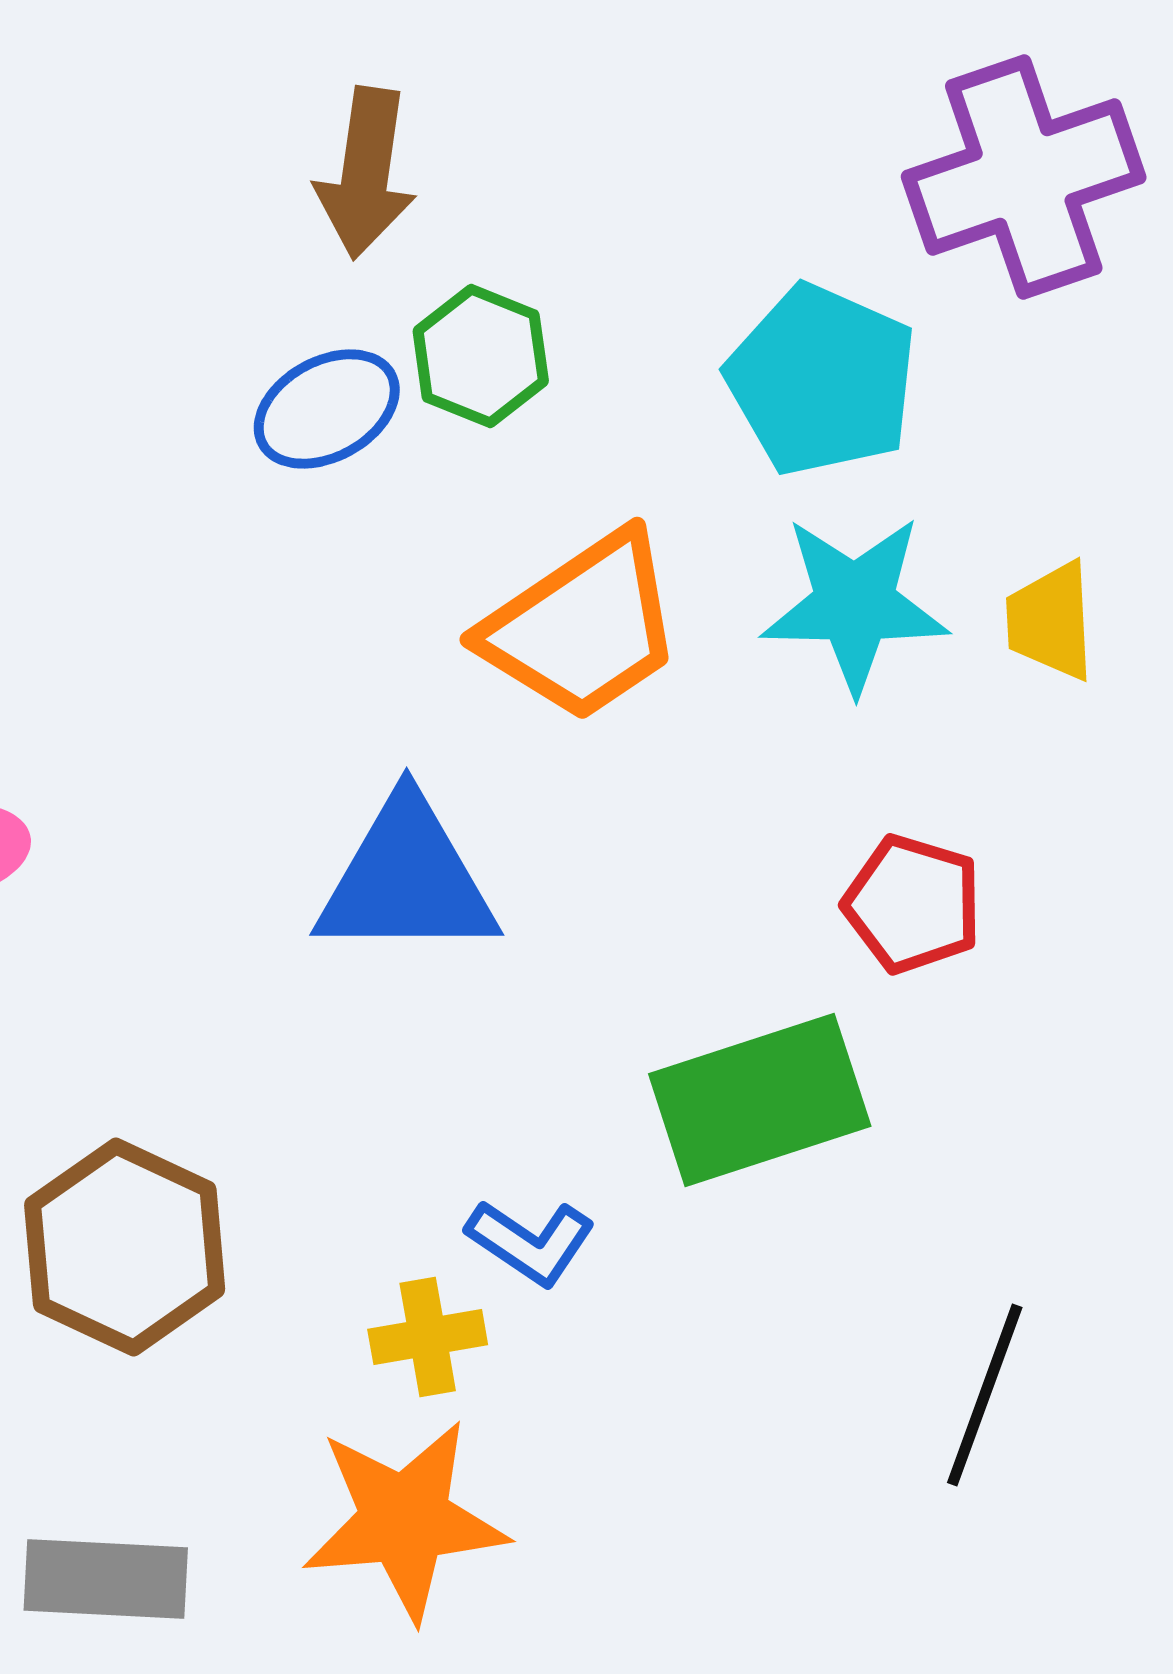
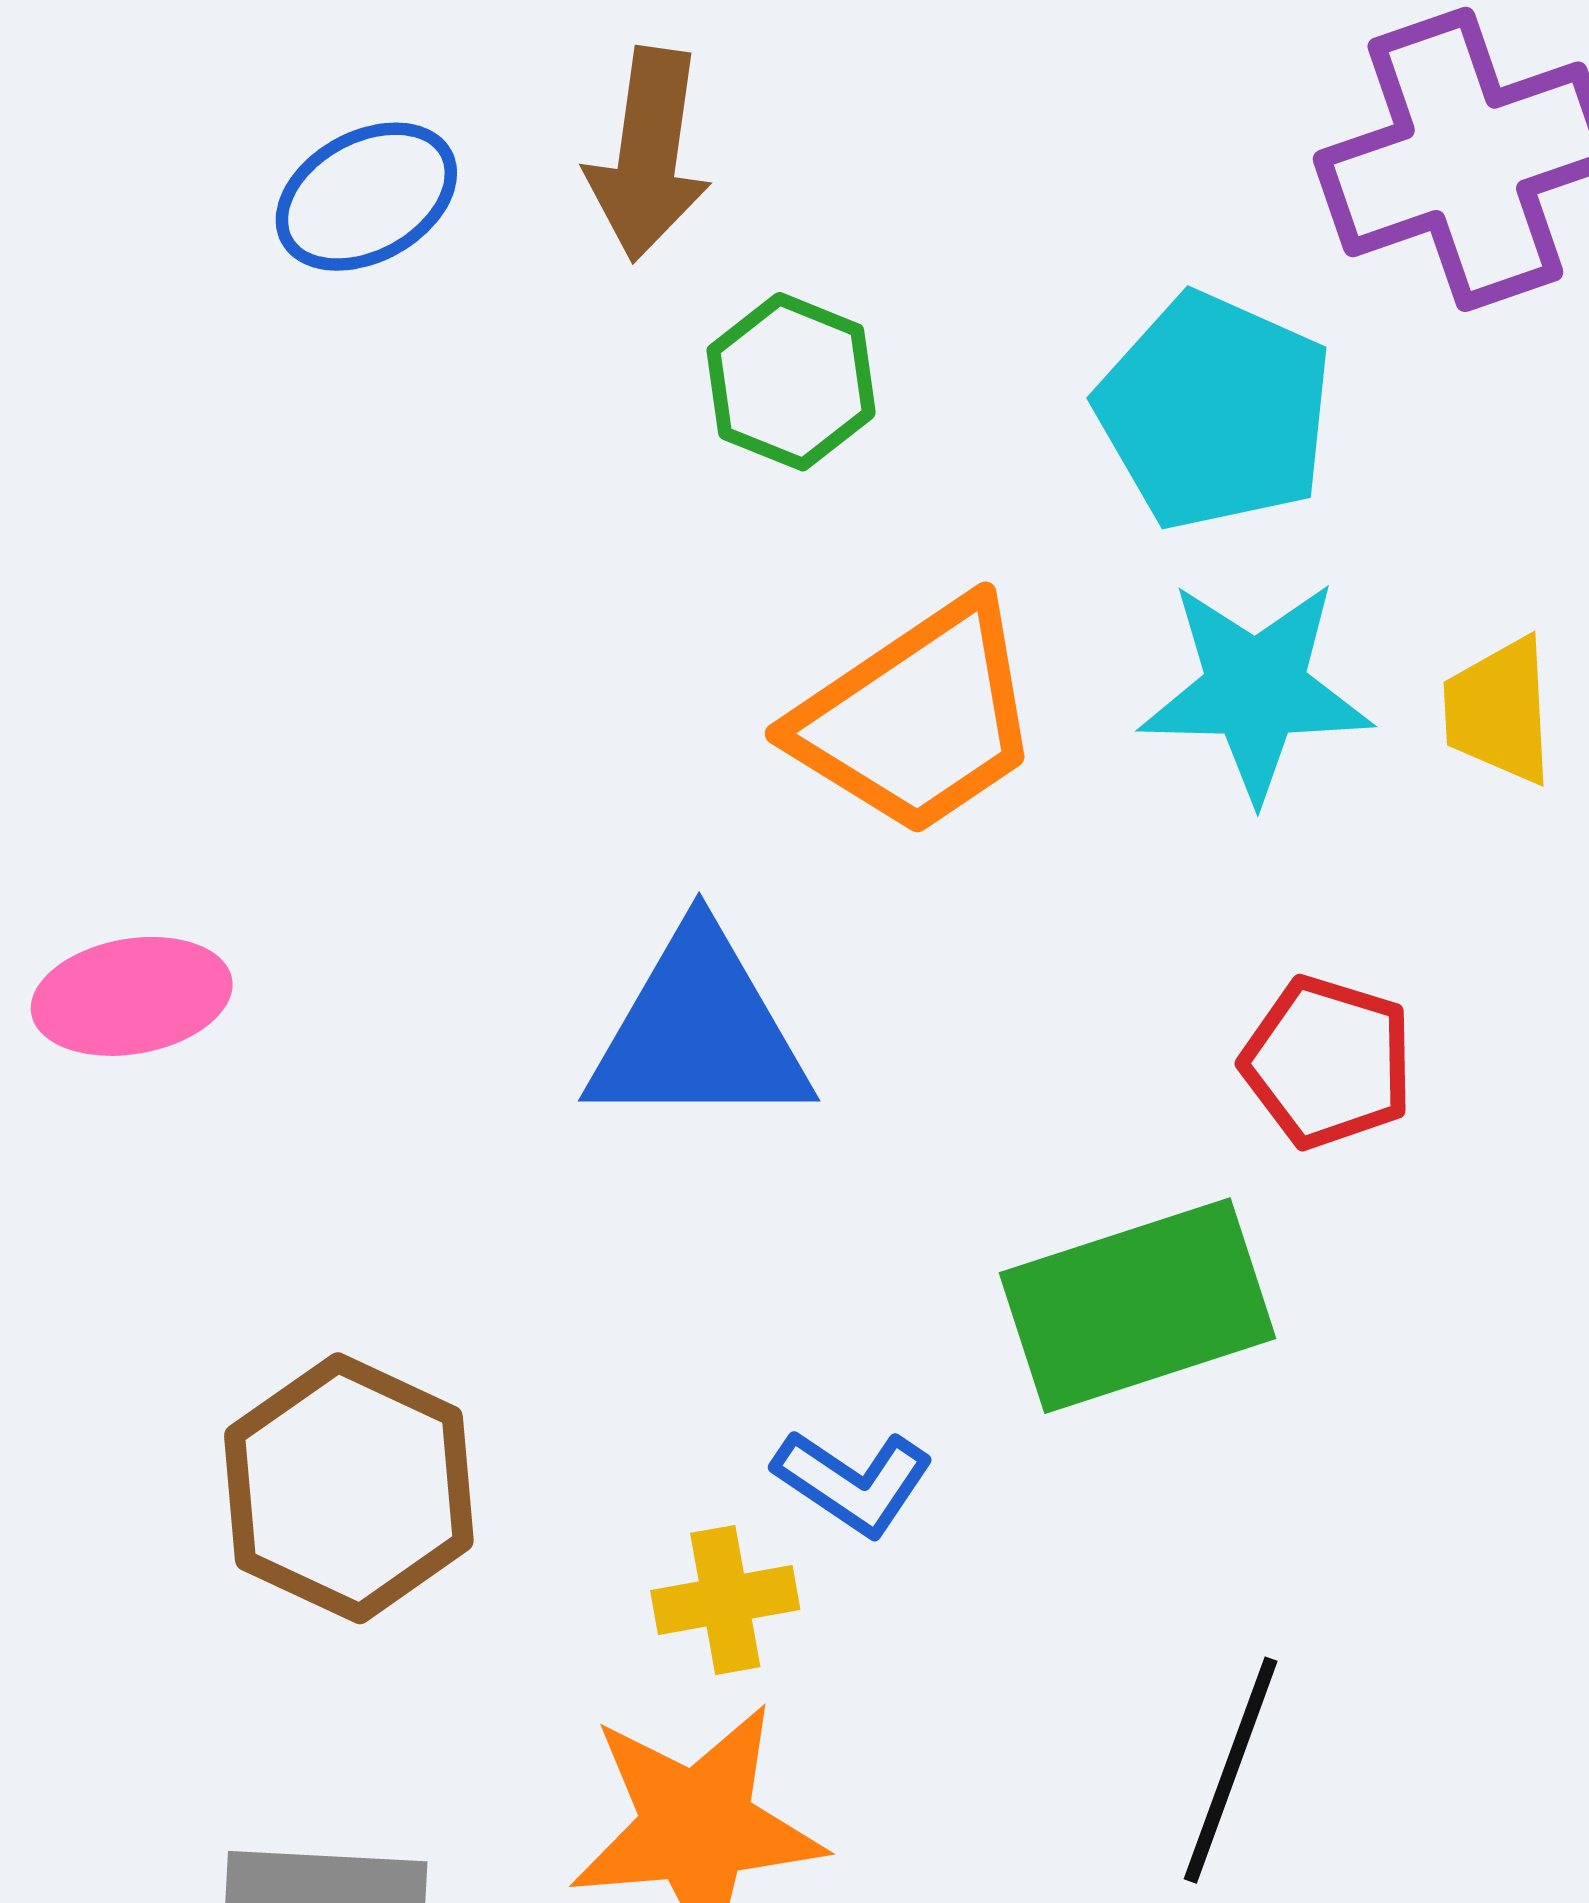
blue ellipse: (327, 409) -> (366, 197), moved
black line: (985, 1395) -> (1231, 1770), moved

